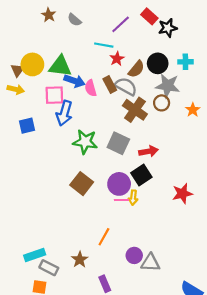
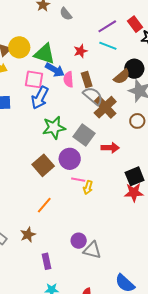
cyan line: (104, 45) -> (108, 46), moved
red star: (117, 59) -> (81, 51), moved
brown semicircle: (136, 69) -> (122, 77), moved
gray semicircle: (126, 86) -> (93, 96), moved
brown circle: (162, 103) -> (137, 121), moved
green star: (85, 142) -> (54, 128), turned -30
black square: (141, 175) -> (135, 176), moved
purple circle: (119, 184) -> (70, 159), moved
pink line: (121, 200) -> (78, 180), moved
orange line: (104, 237) -> (44, 205), moved

